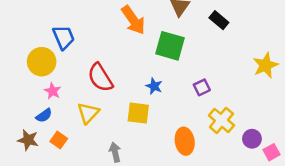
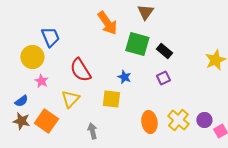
black rectangle: (219, 20) -> (164, 51), moved
blue semicircle: (44, 116) -> (21, 101), moved
yellow cross: (221, 120) -> (178, 120), moved
orange square: (59, 140) -> (46, 121), size x1.6

